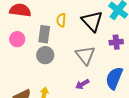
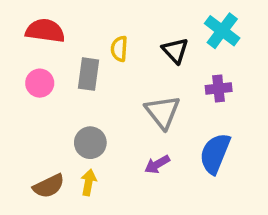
black triangle: (92, 21) -> (175, 51), size x0.7
gray circle: (45, 55) -> (90, 143), moved

